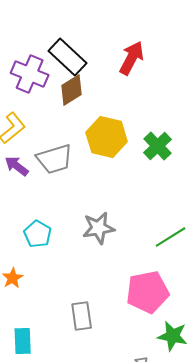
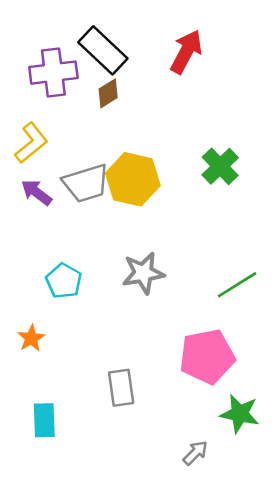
purple cross: (30, 74) -> (53, 73), turned -30
brown diamond: (72, 90) -> (108, 93), size x0.7
yellow hexagon: (107, 137) -> (133, 179), moved

